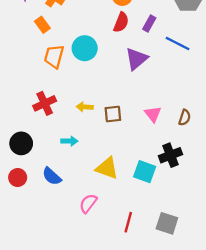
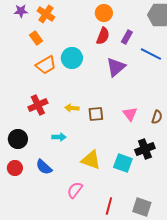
orange trapezoid: (54, 56) -> (46, 65), turned -135

